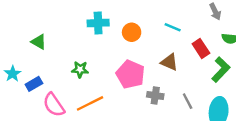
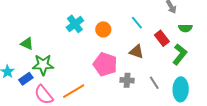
cyan cross: (98, 23) -> (75, 24), turned -30
cyan line: (173, 27) -> (137, 23), turned 32
green star: (80, 69) -> (43, 65), moved, size x1.5

